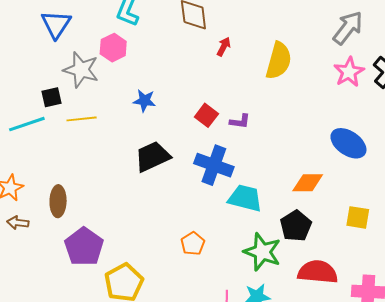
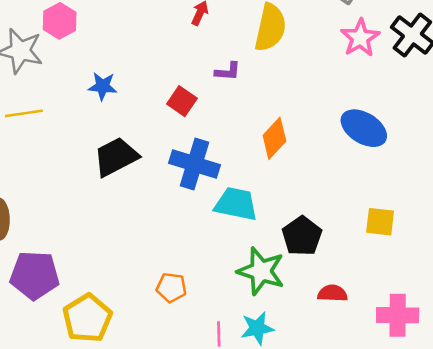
purple L-shape: (240, 121) -> (228, 71), moved
orange diamond: (308, 183) -> (274, 138), moved, turned -44
orange pentagon: (193, 244) -> (171, 288), moved, turned -30
purple pentagon: (84, 247) -> (35, 275), turned -30
red semicircle: (318, 272) -> (332, 293), size x0.6

